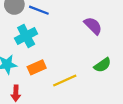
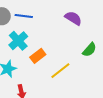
orange rectangle: (37, 67) -> (38, 56), moved

